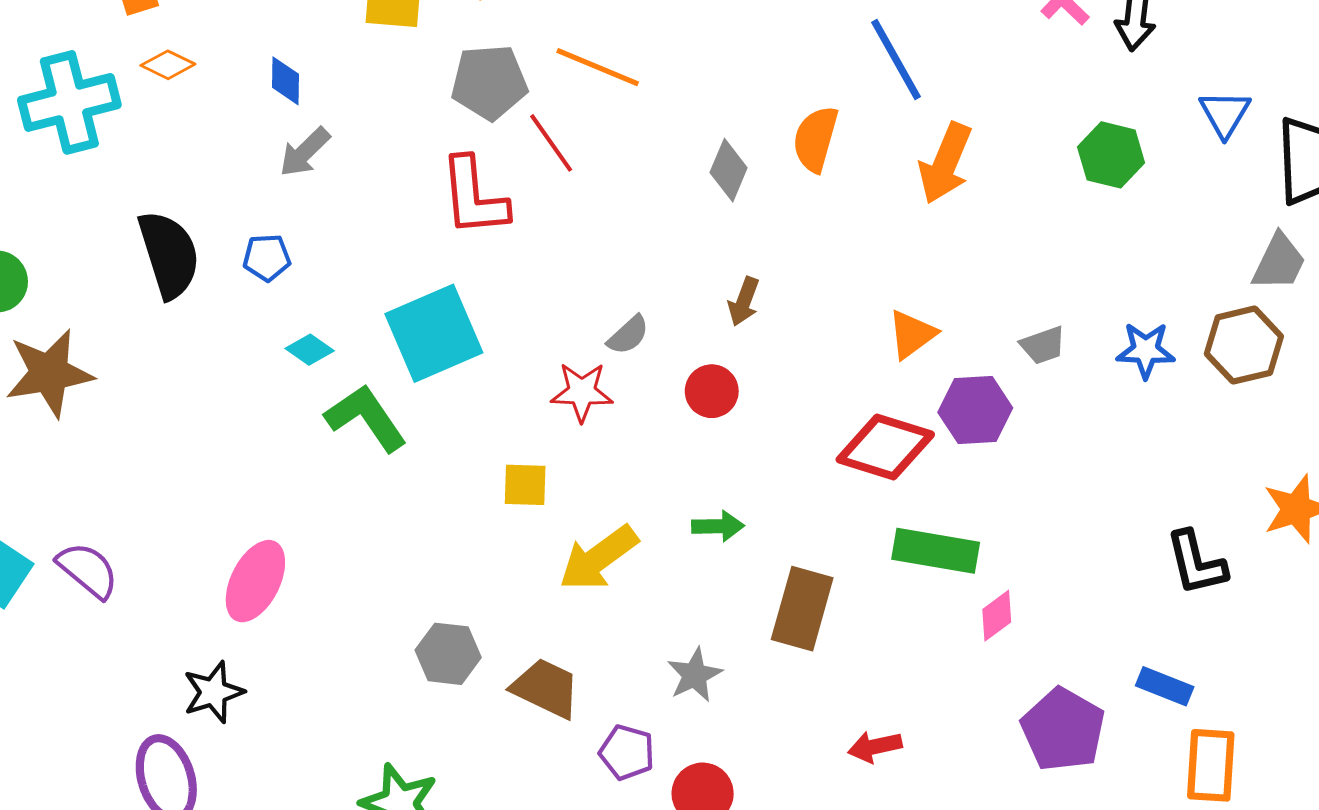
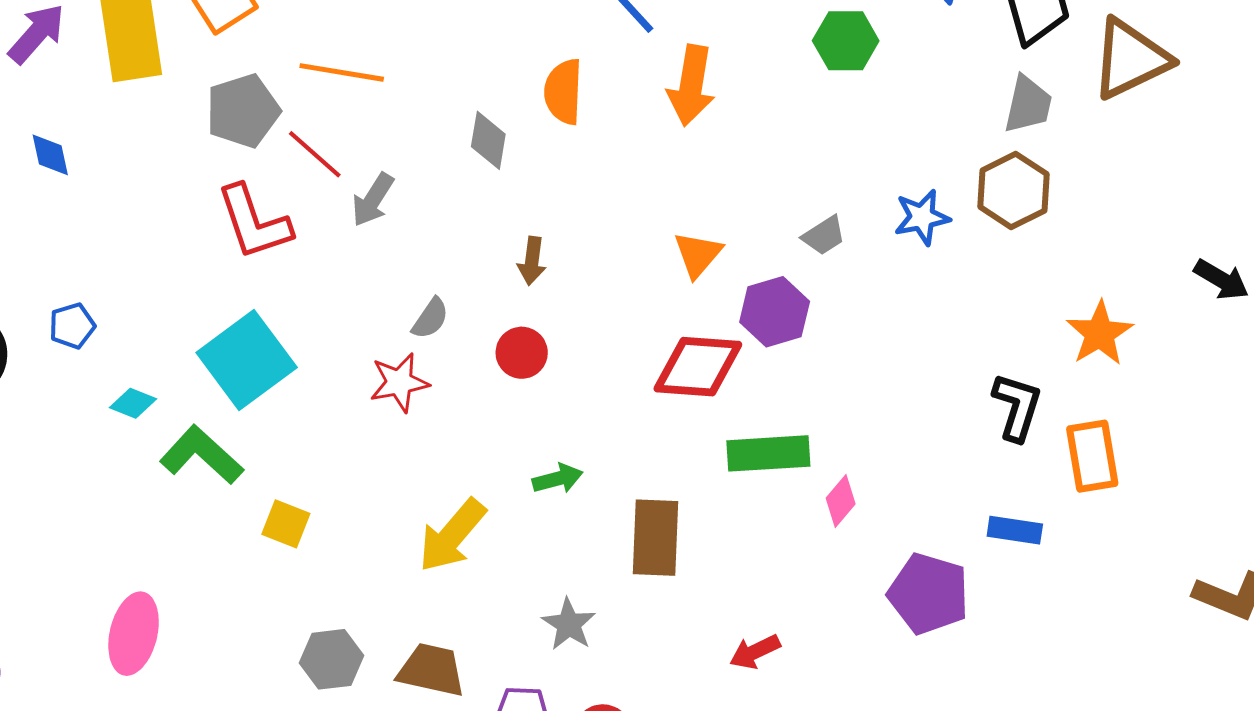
gray arrow: (305, 152) -> (373, 200), moved
yellow square: (525, 485) -> (286, 524), moved, turned 33
black L-shape: (1196, 563) -> (1017, 407), turned -136
orange rectangle: (1211, 765) -> (1092, 456), moved

